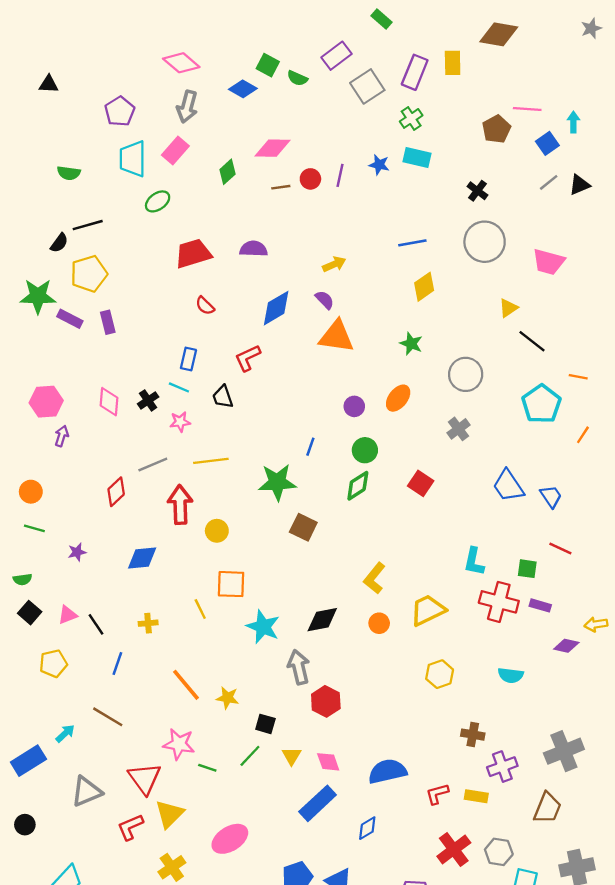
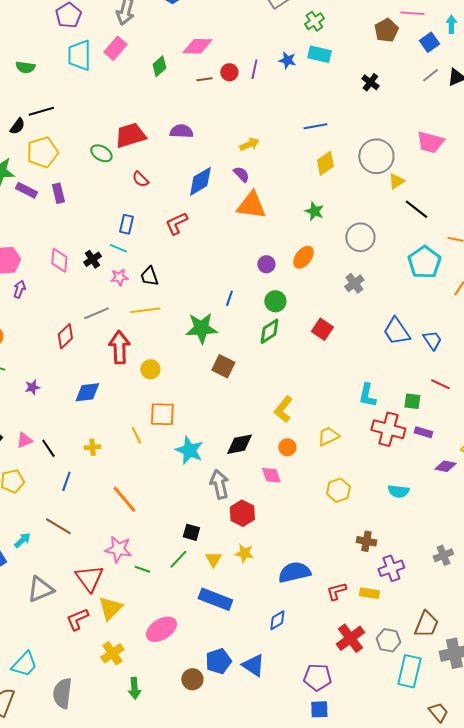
green ellipse: (158, 201) -> (101, 153), moved, turned 65
gray circle: (485, 242) -> (376, 156), moved
black trapezoid: (223, 397) -> (149, 276), moved
yellow trapezoid: (428, 610) -> (328, 436), size x0.7
yellow star: (227, 698) -> (244, 553), moved
gray cross: (564, 751) -> (443, 555), size x0.6
pink diamond: (328, 762) -> (271, 475), moved
blue rectangle: (318, 803) -> (215, 599), moved, turned 64
brown trapezoid: (547, 808) -> (426, 624), moved

